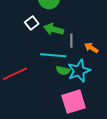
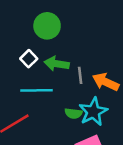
orange arrow: (91, 48) -> (106, 82), size x1.5
cyan line: (53, 55) -> (36, 90), moved

